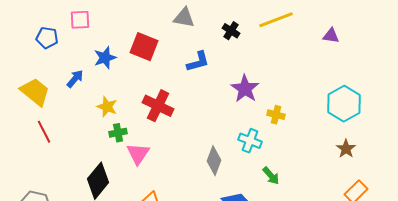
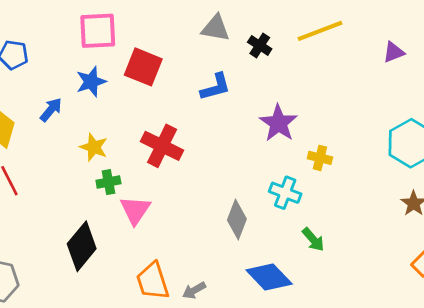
gray triangle: (184, 18) -> (216, 28), moved
pink square: (80, 20) -> (98, 31), moved, size x1.4
purple triangle: (331, 36) -> (394, 52), turned -30

